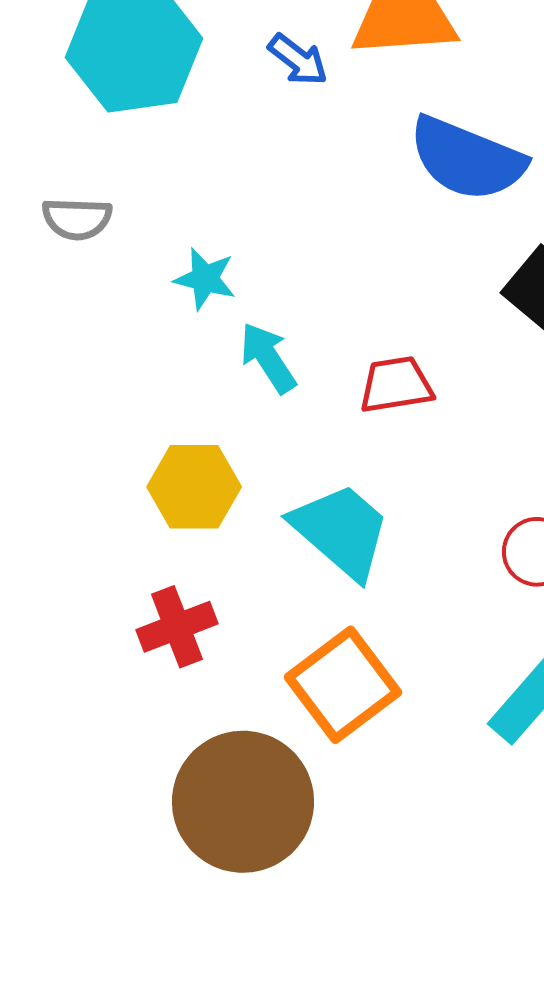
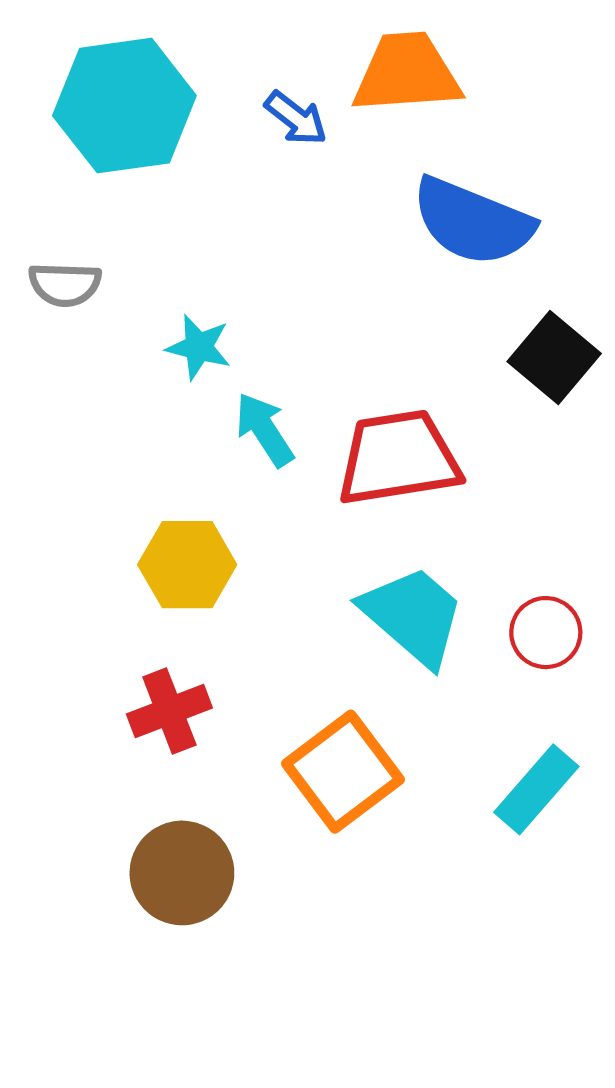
red trapezoid: (396, 385) -> (398, 458), size x1.6
cyan trapezoid: (341, 531) -> (413, 616), moved
brown circle: (243, 802) -> (182, 873), moved, size x0.7

